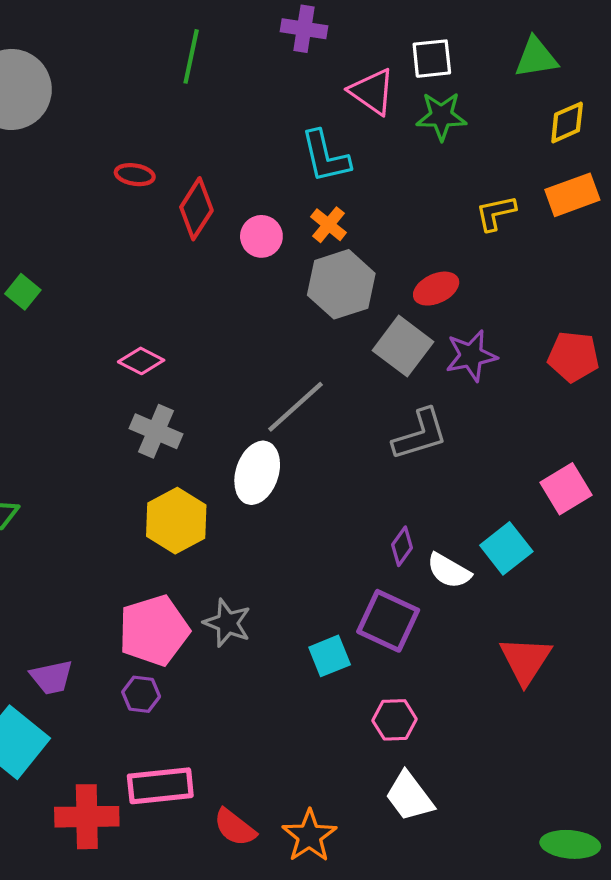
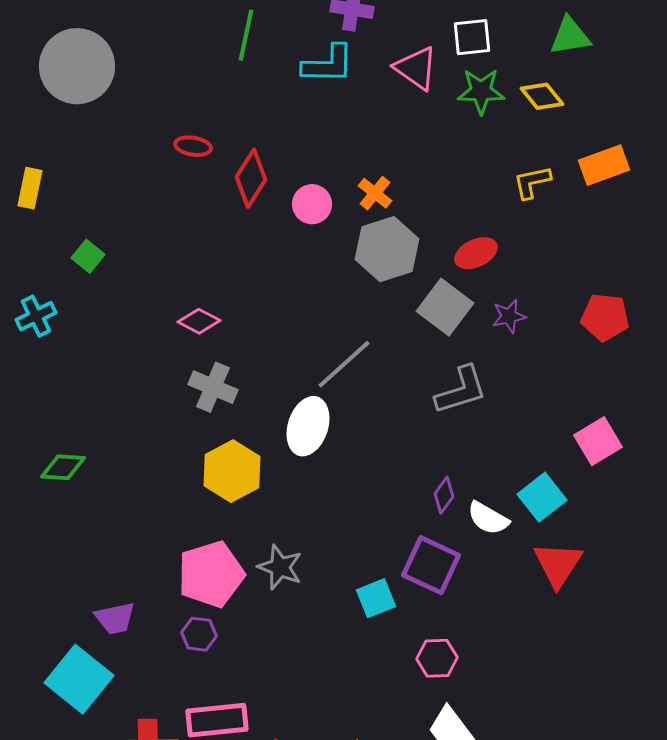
yellow diamond: (567, 122) -> (542, 96), moved, turned 75
cyan L-shape: (325, 157) -> (328, 64), moved, turned -76
purple star: (471, 356) -> (509, 316), size x0.7
red triangle: (525, 660) -> (558, 564), moved

